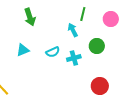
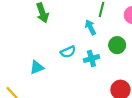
cyan triangle: (23, 50) -> (37, 67), moved

